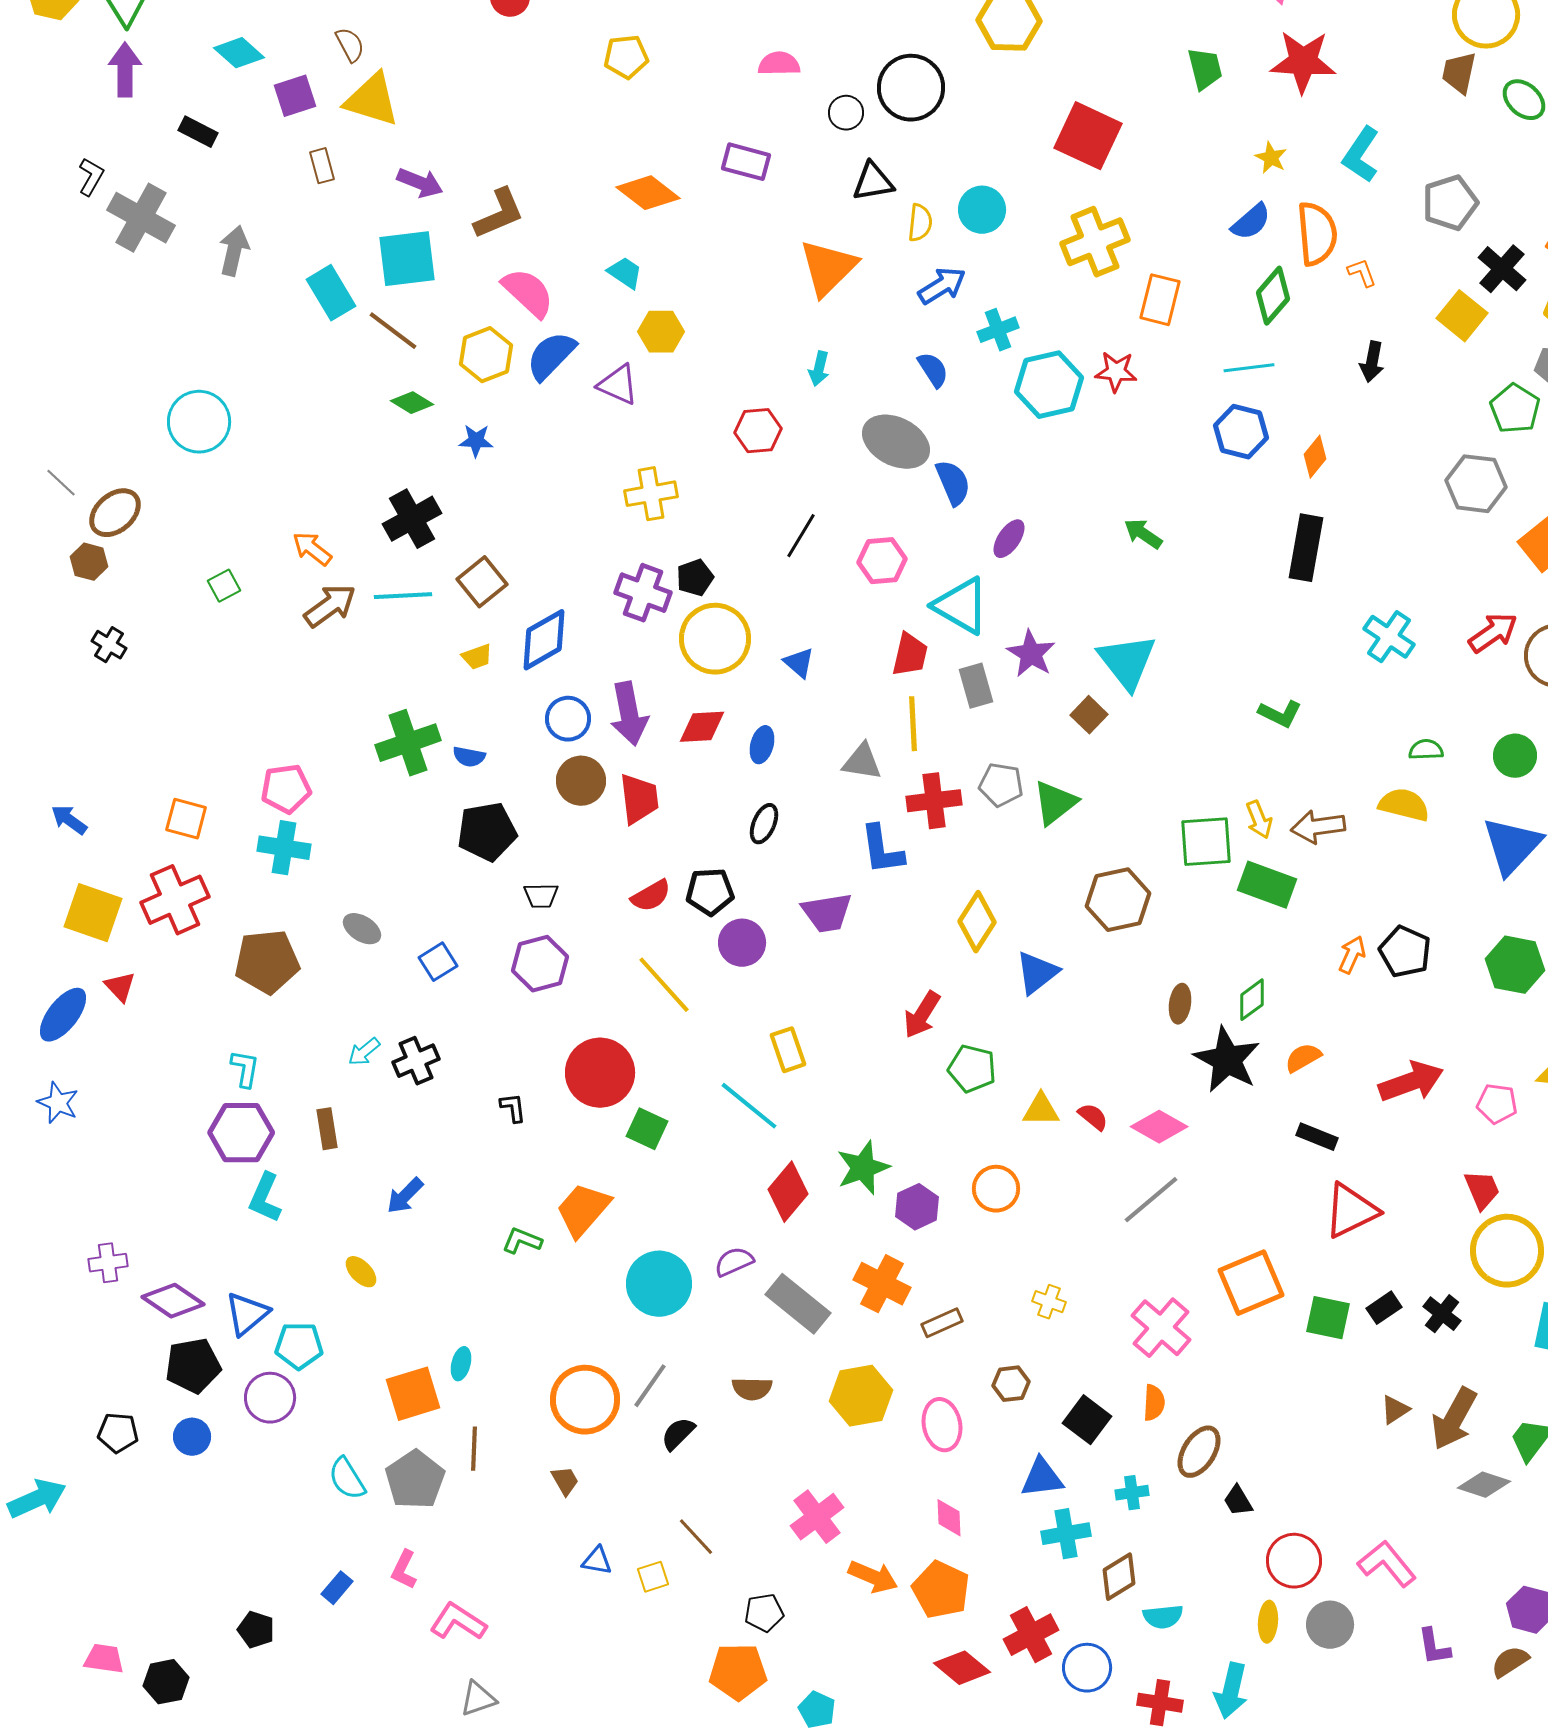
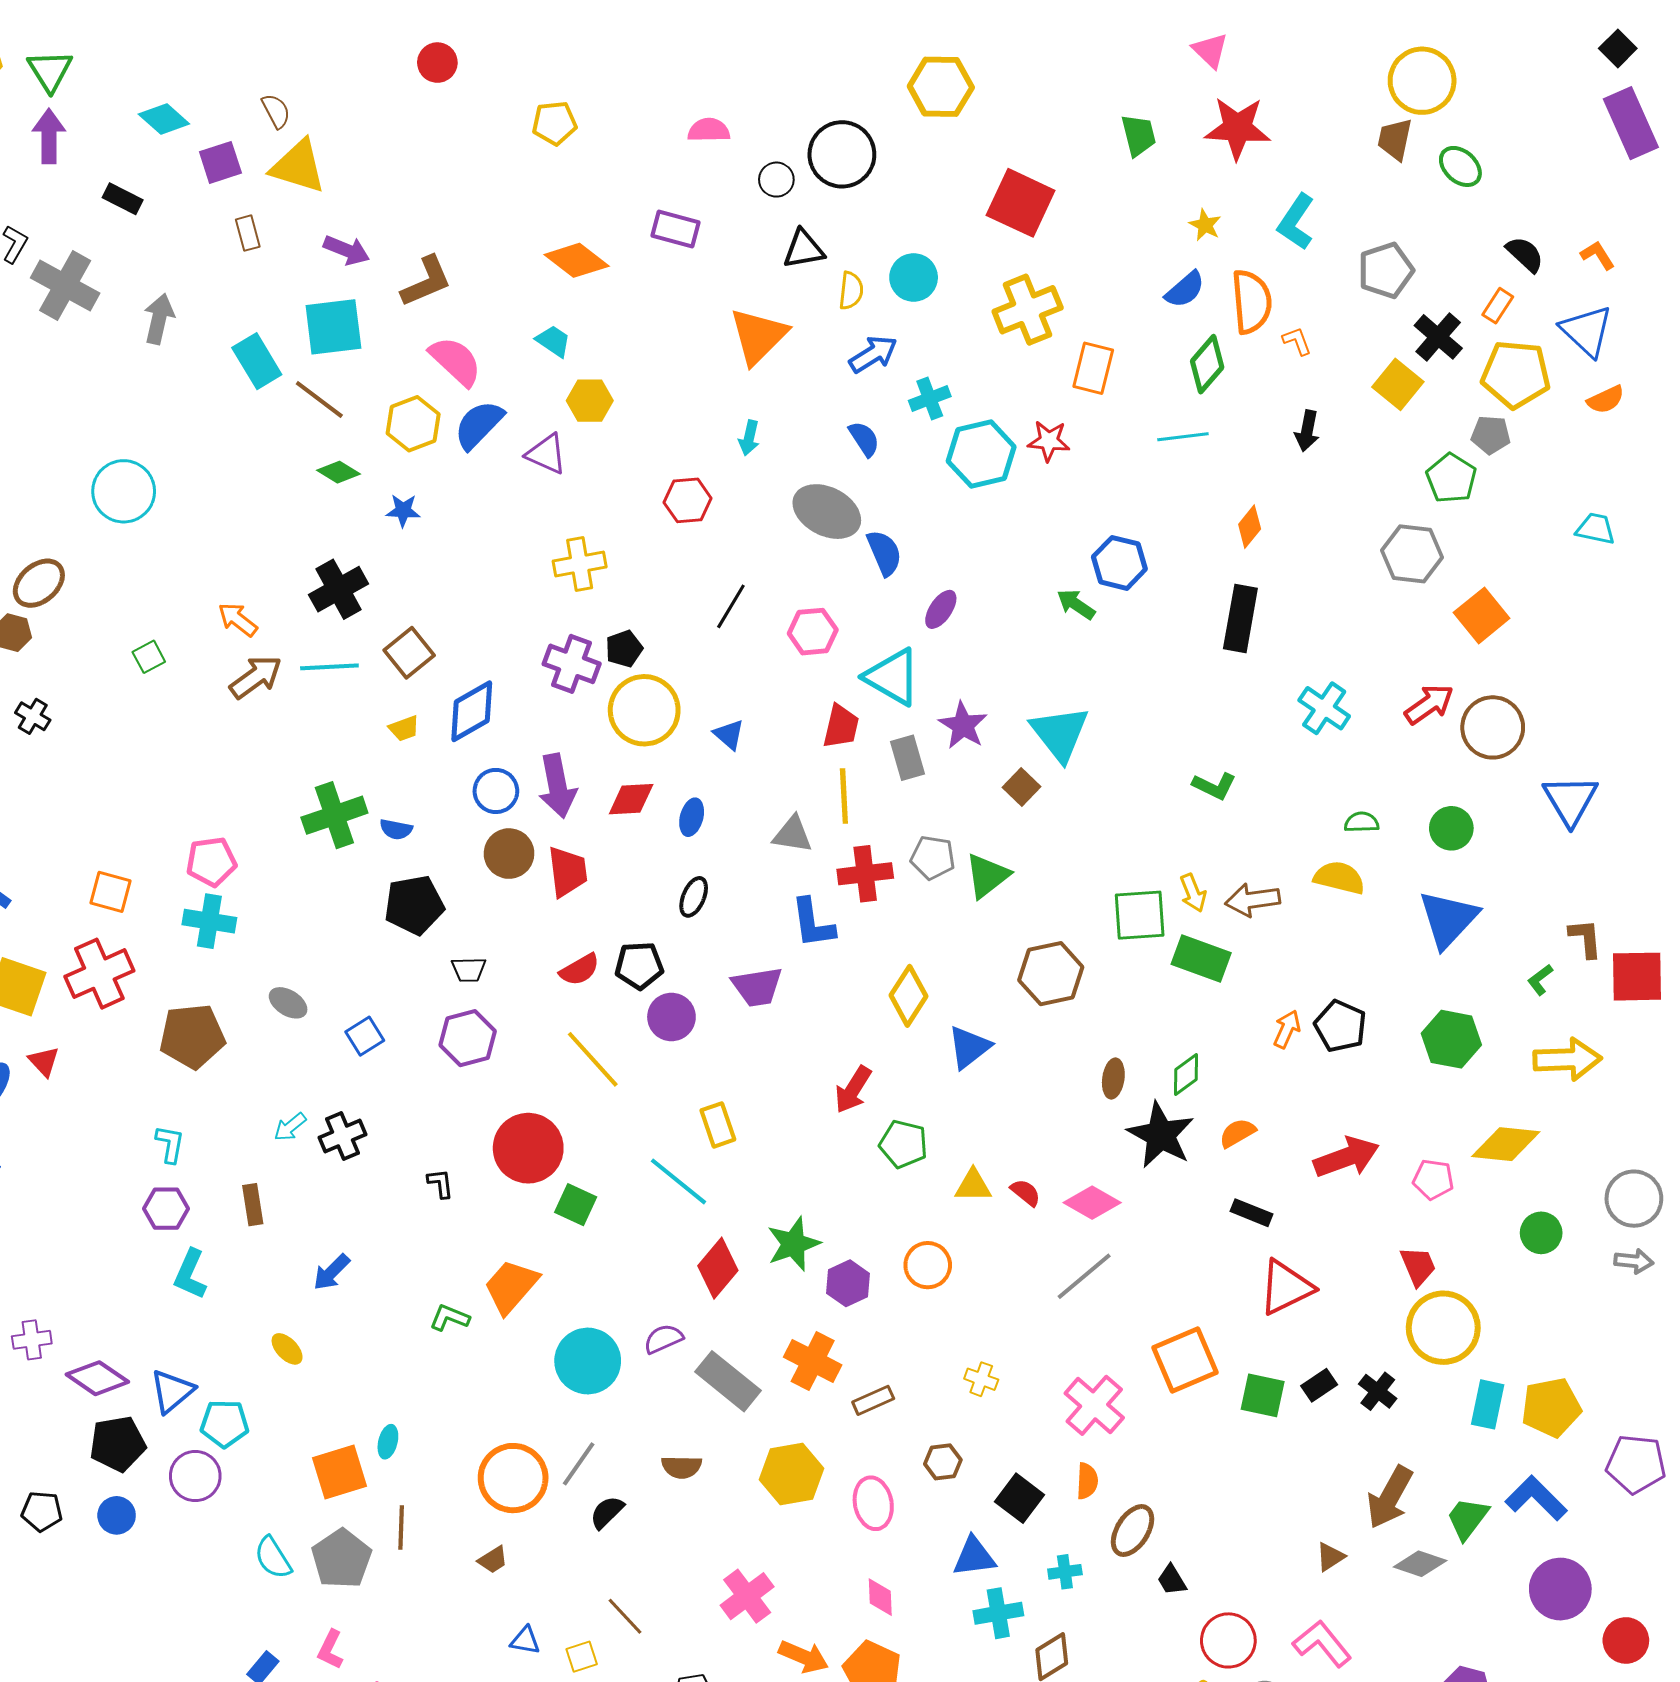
blue hexagon: (1241, 432) -> (1119, 563), moved
purple hexagon: (241, 1133) -> (166, 1209), size x0.7
brown triangle: (1395, 1410) -> (1330, 1557), moved
brown trapezoid: (565, 1481) -> (493, 1560), turned 88

